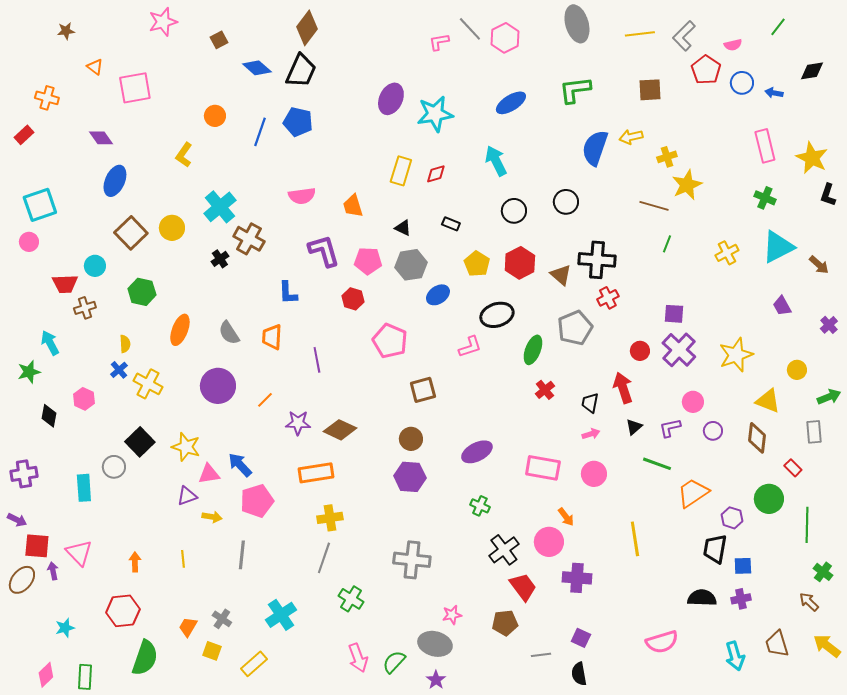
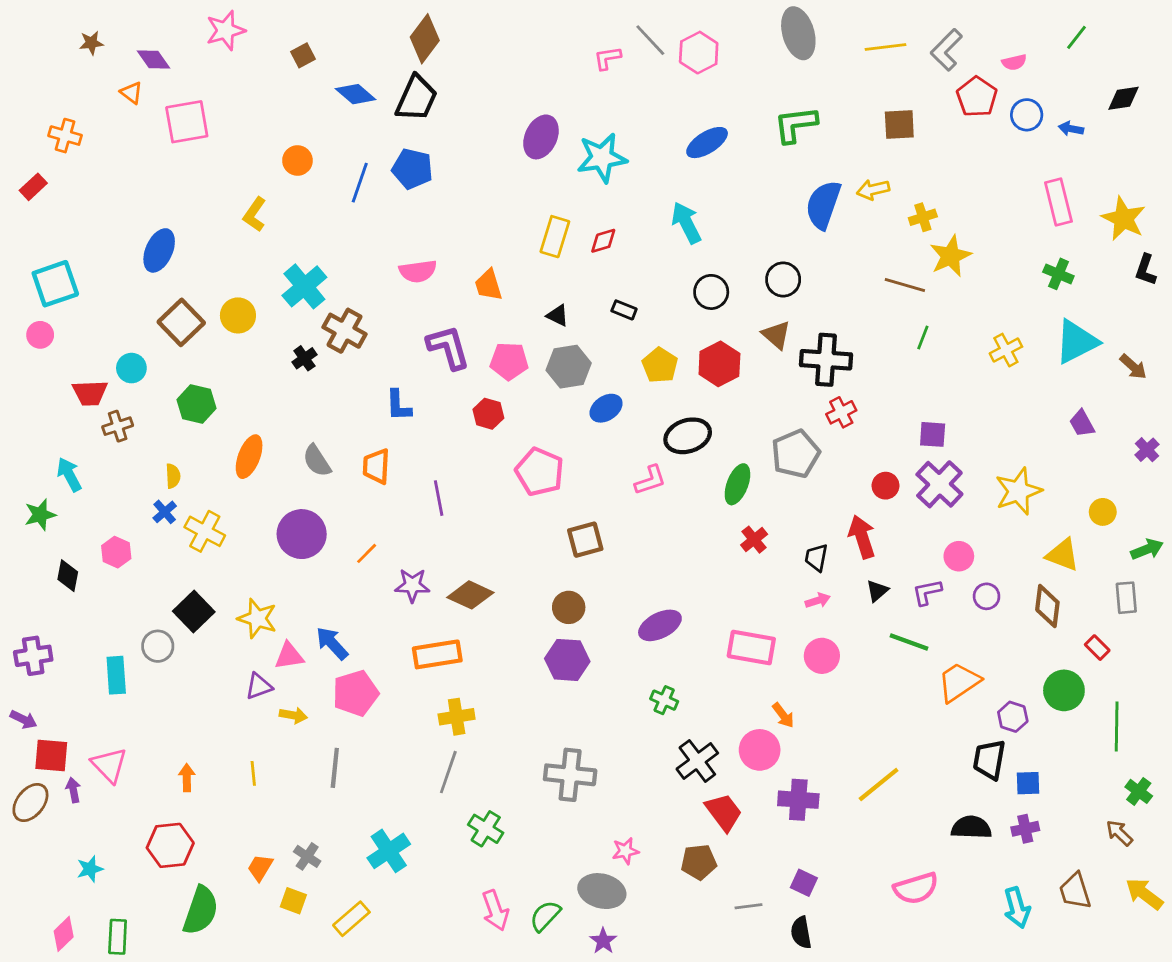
purple diamond: (101, 138) -> (154, 60), moved
brown triangle: (561, 275) -> (776, 335), moved
yellow line: (635, 539) -> (879, 785), moved, turned 60

